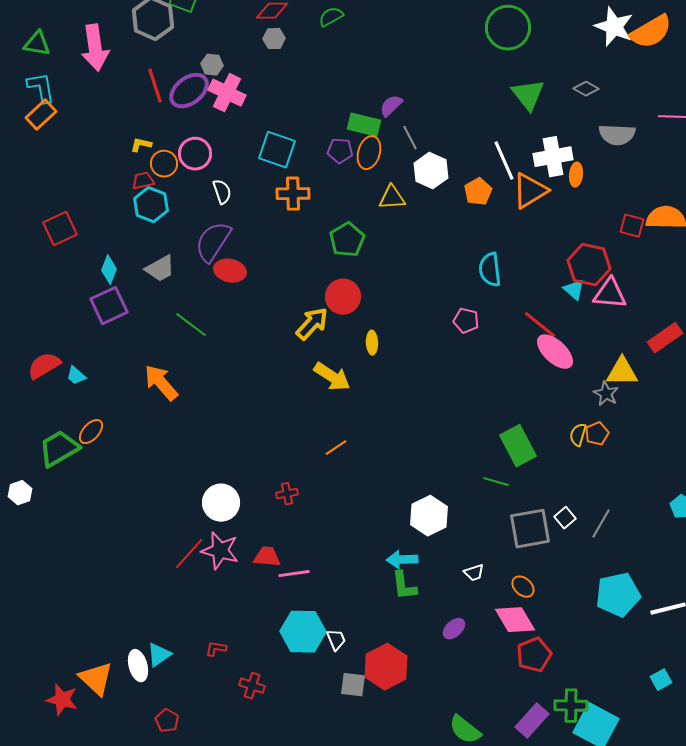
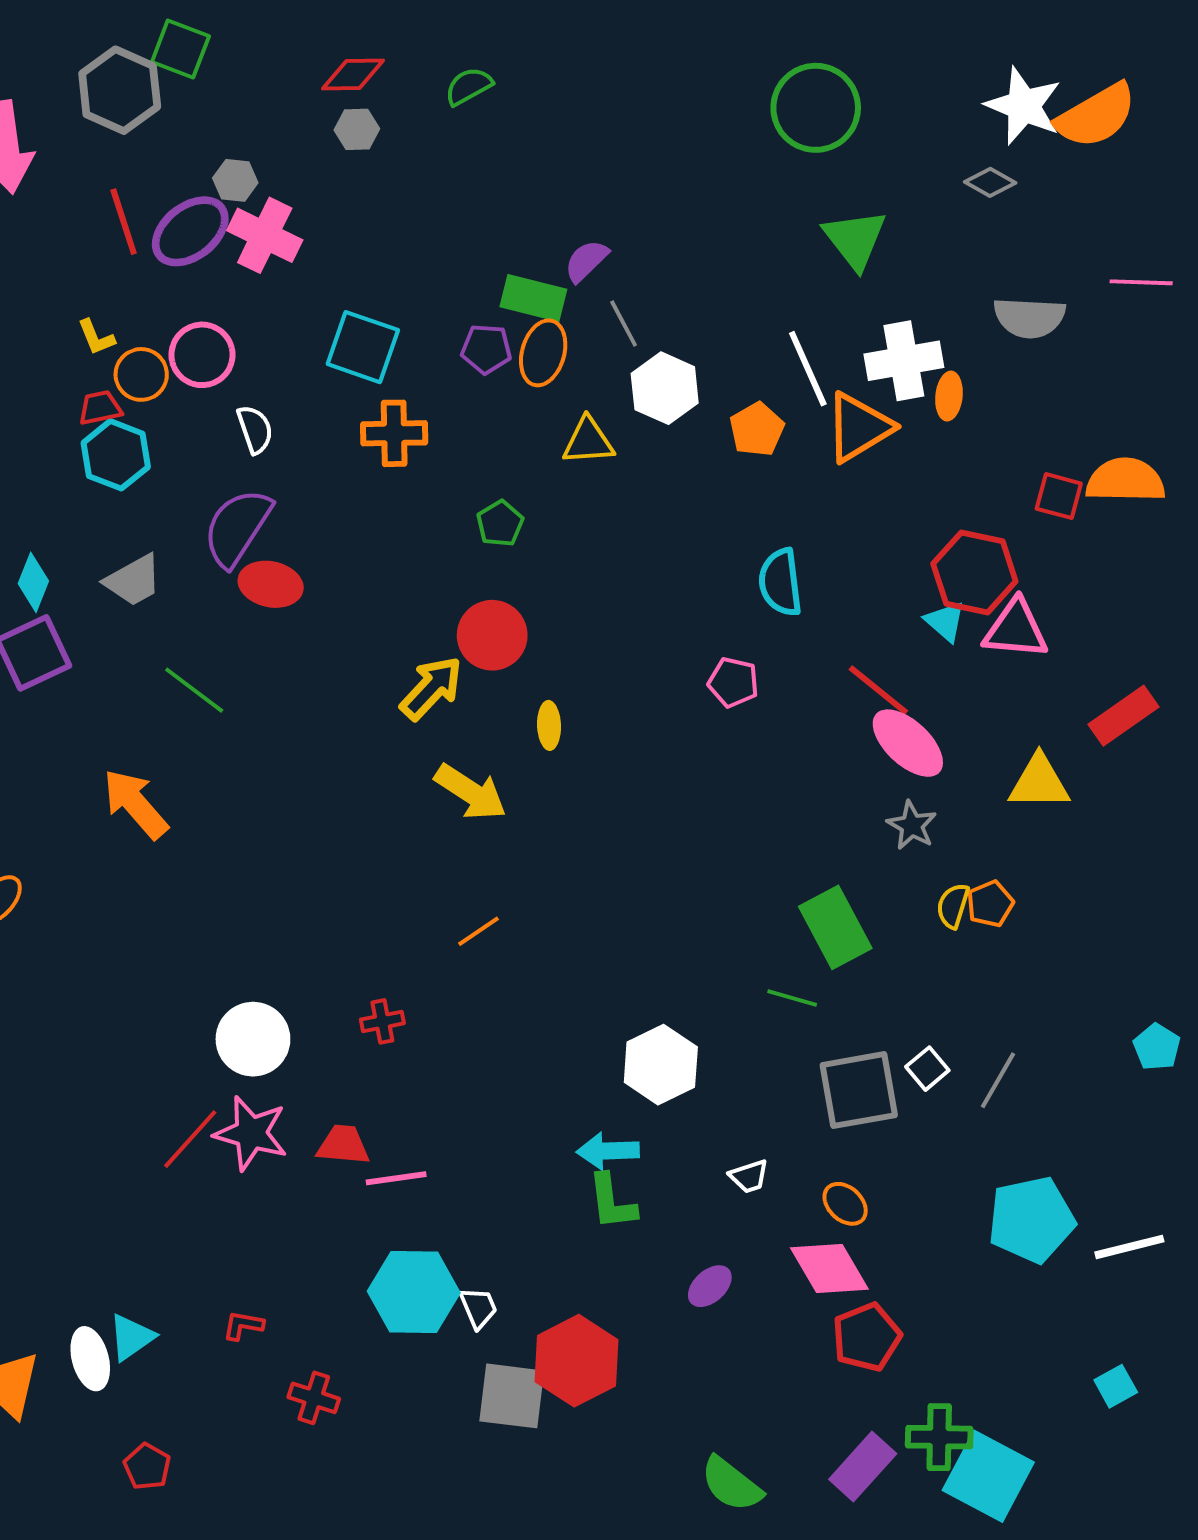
gray diamond: (586, 89) -> (990, 182), moved
yellow L-shape: (141, 145) -> (96, 337), turned -125
green pentagon: (347, 240) -> (500, 523), size x0.7
gray star: (606, 394) -> (912, 825), moved
gray square: (353, 685) -> (512, 1396), size x1.4

